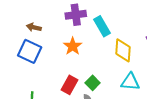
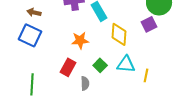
orange star: (73, 46) -> (80, 40), moved, turned 30
green square: (93, 83) -> (100, 65), moved

